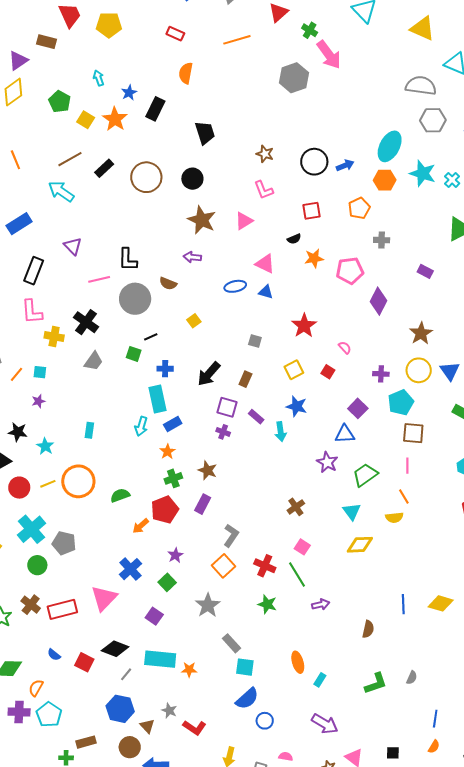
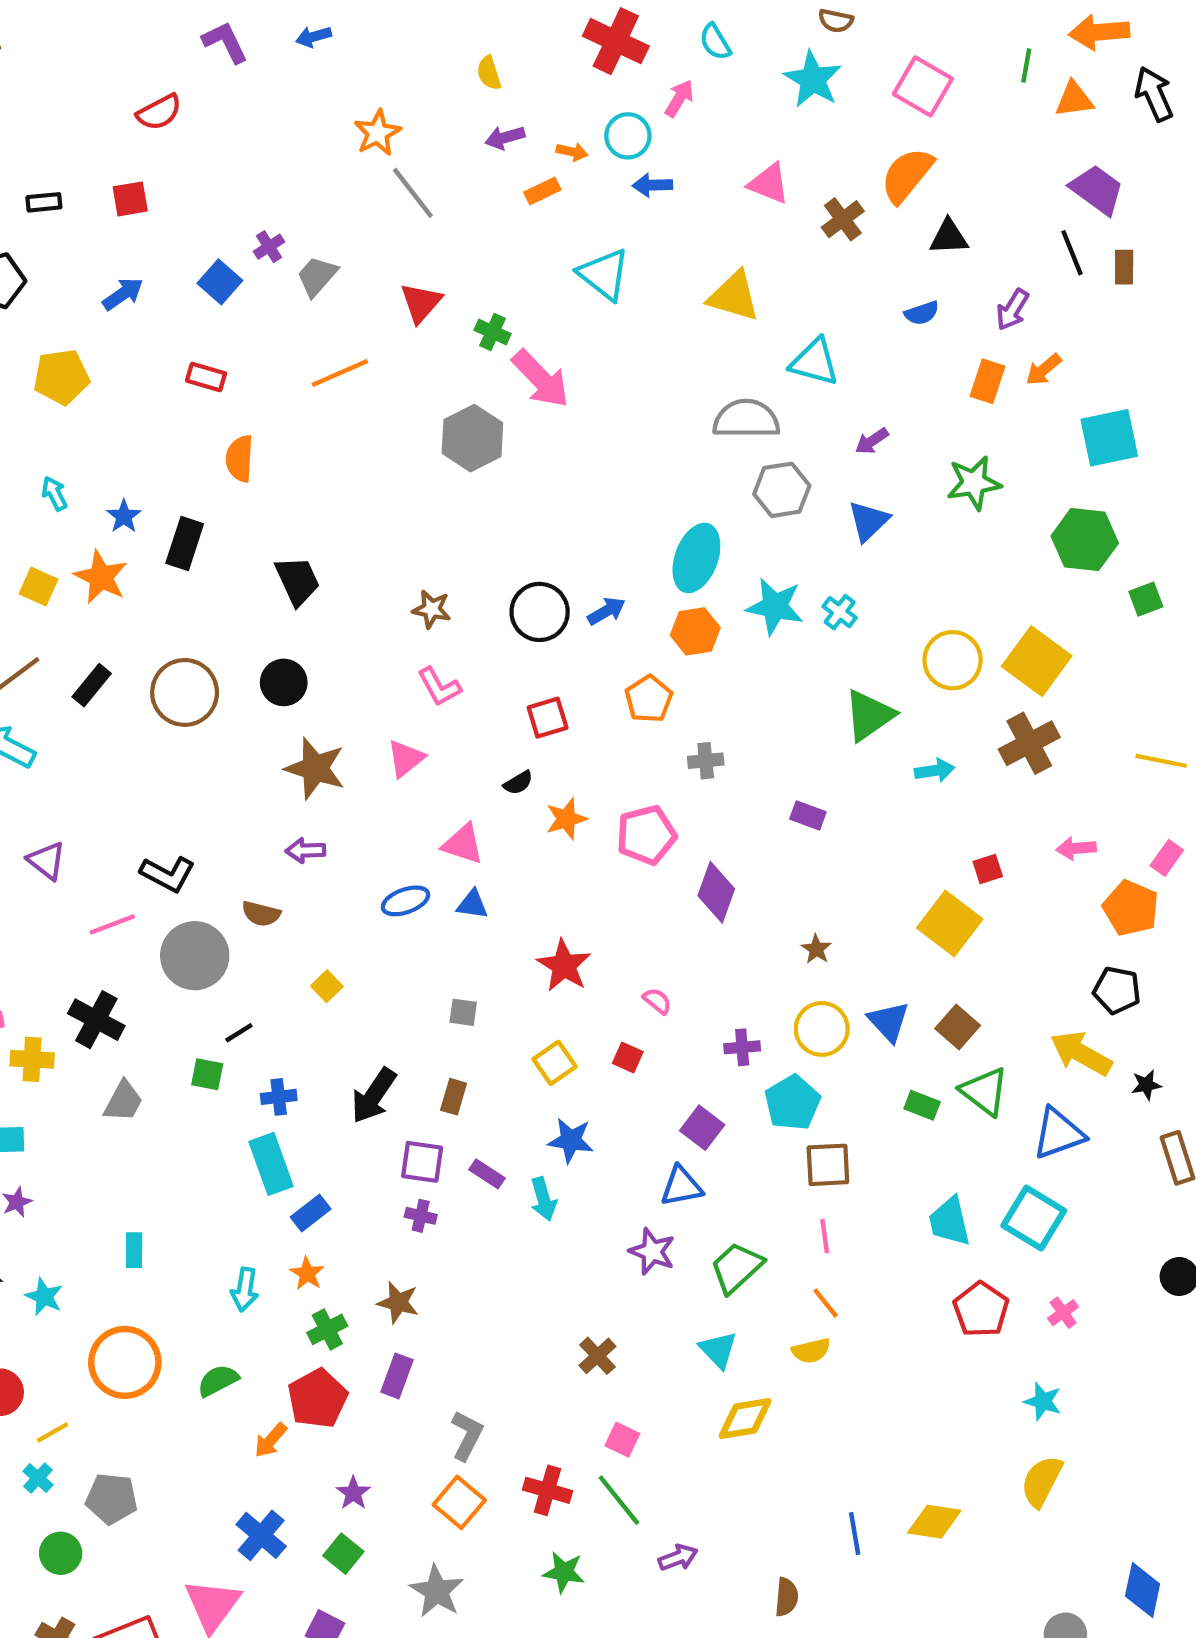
black L-shape: (128, 260) -> (168, 874), turned -55
brown star: (421, 333) -> (816, 949), size x0.6
cyan arrow: (141, 426) -> (245, 1290), moved
yellow line: (48, 484) -> (52, 1433), moved
cyan cross: (31, 529) -> (38, 1478), size x0.5

